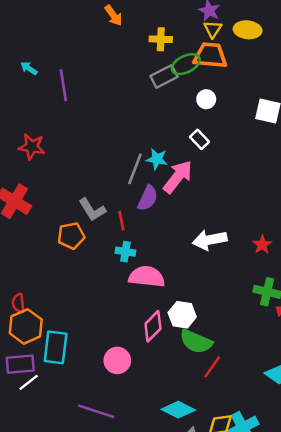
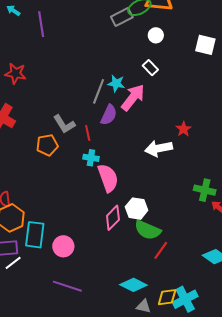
red star: (262, 245) -> (184, 129), moved
pink semicircle: (147, 277) -> (108, 178), turned 64
pink circle: (117, 360) -> (63, 246), moved

